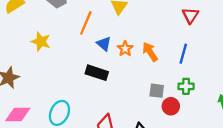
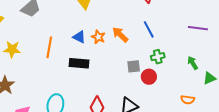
orange line: (86, 23) -> (49, 47), moved
yellow star: (41, 41) -> (12, 49), moved
blue line: (183, 54) -> (149, 29), turned -30

